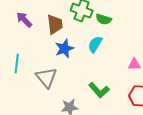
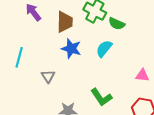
blue star: (64, 49) -> (71, 49), turned 30
gray triangle: (46, 78) -> (48, 76), size x0.6

